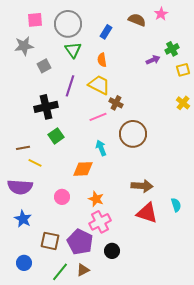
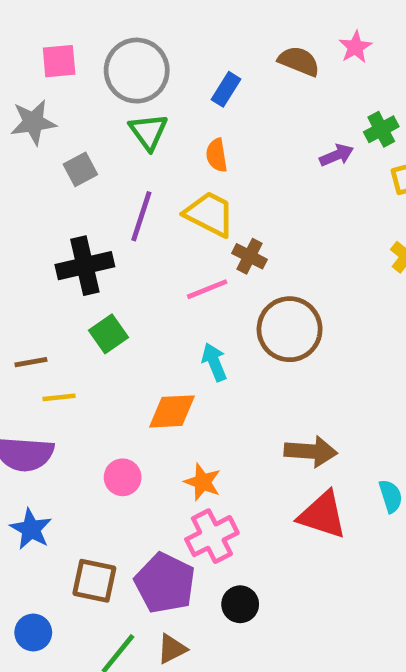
yellow line: (35, 163) -> (59, 397), turned -32

